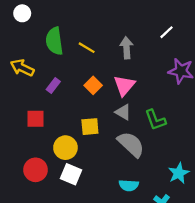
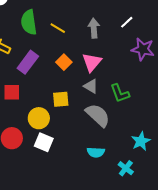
white line: (166, 32) -> (127, 22), moved
purple rectangle: (53, 85) -> (28, 62), size x1.6

